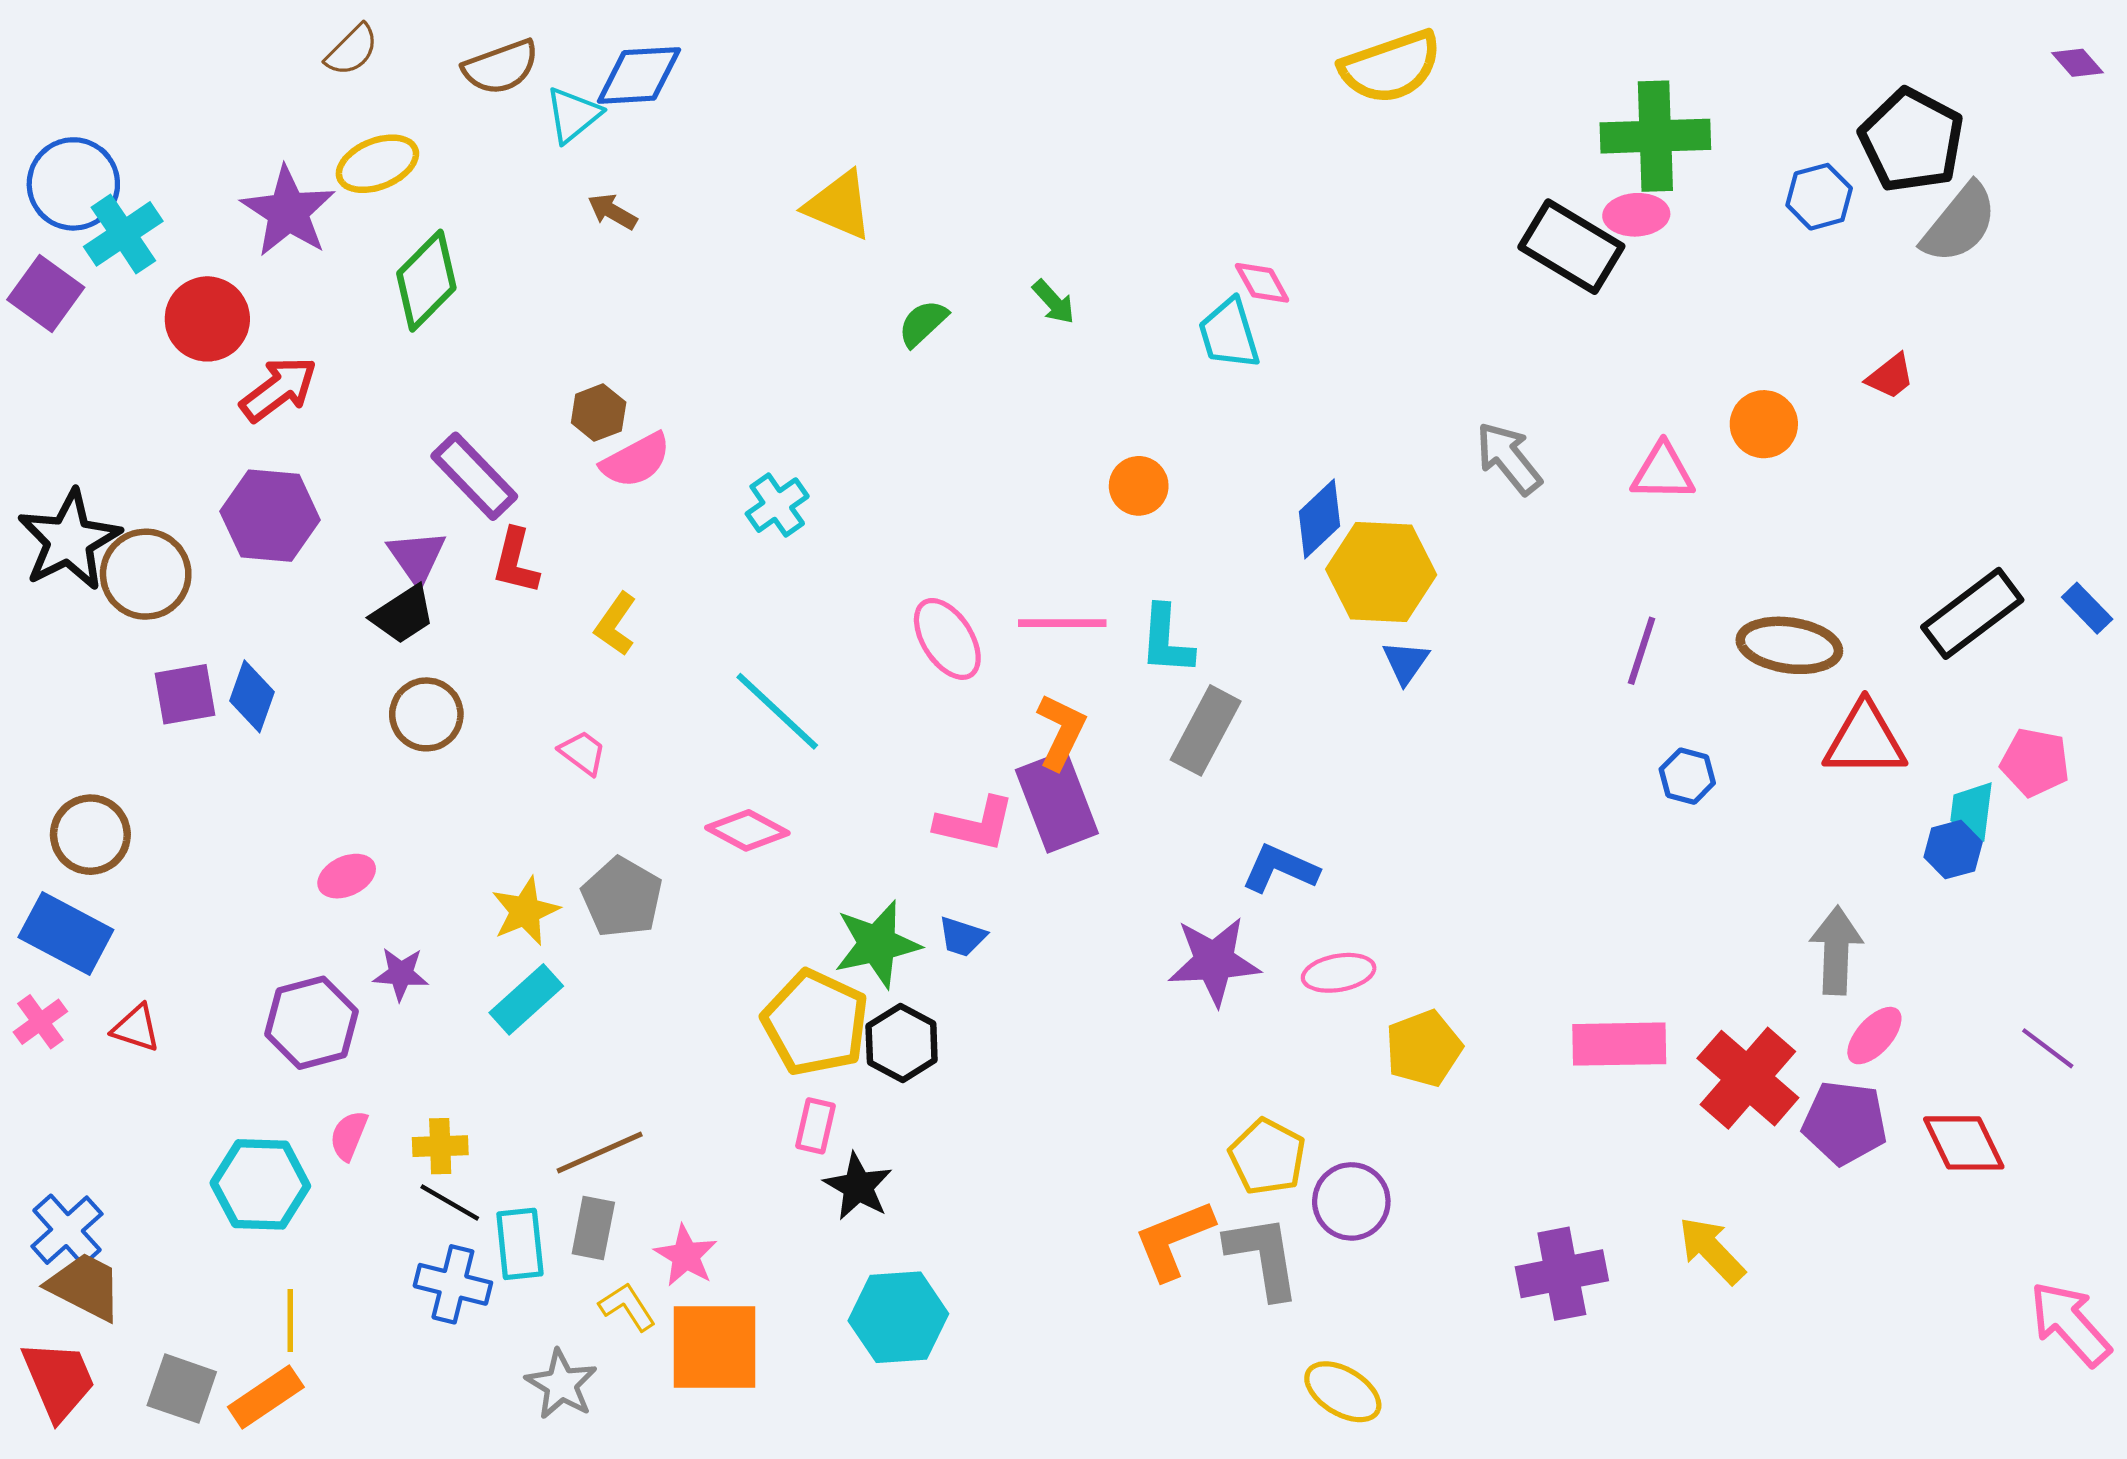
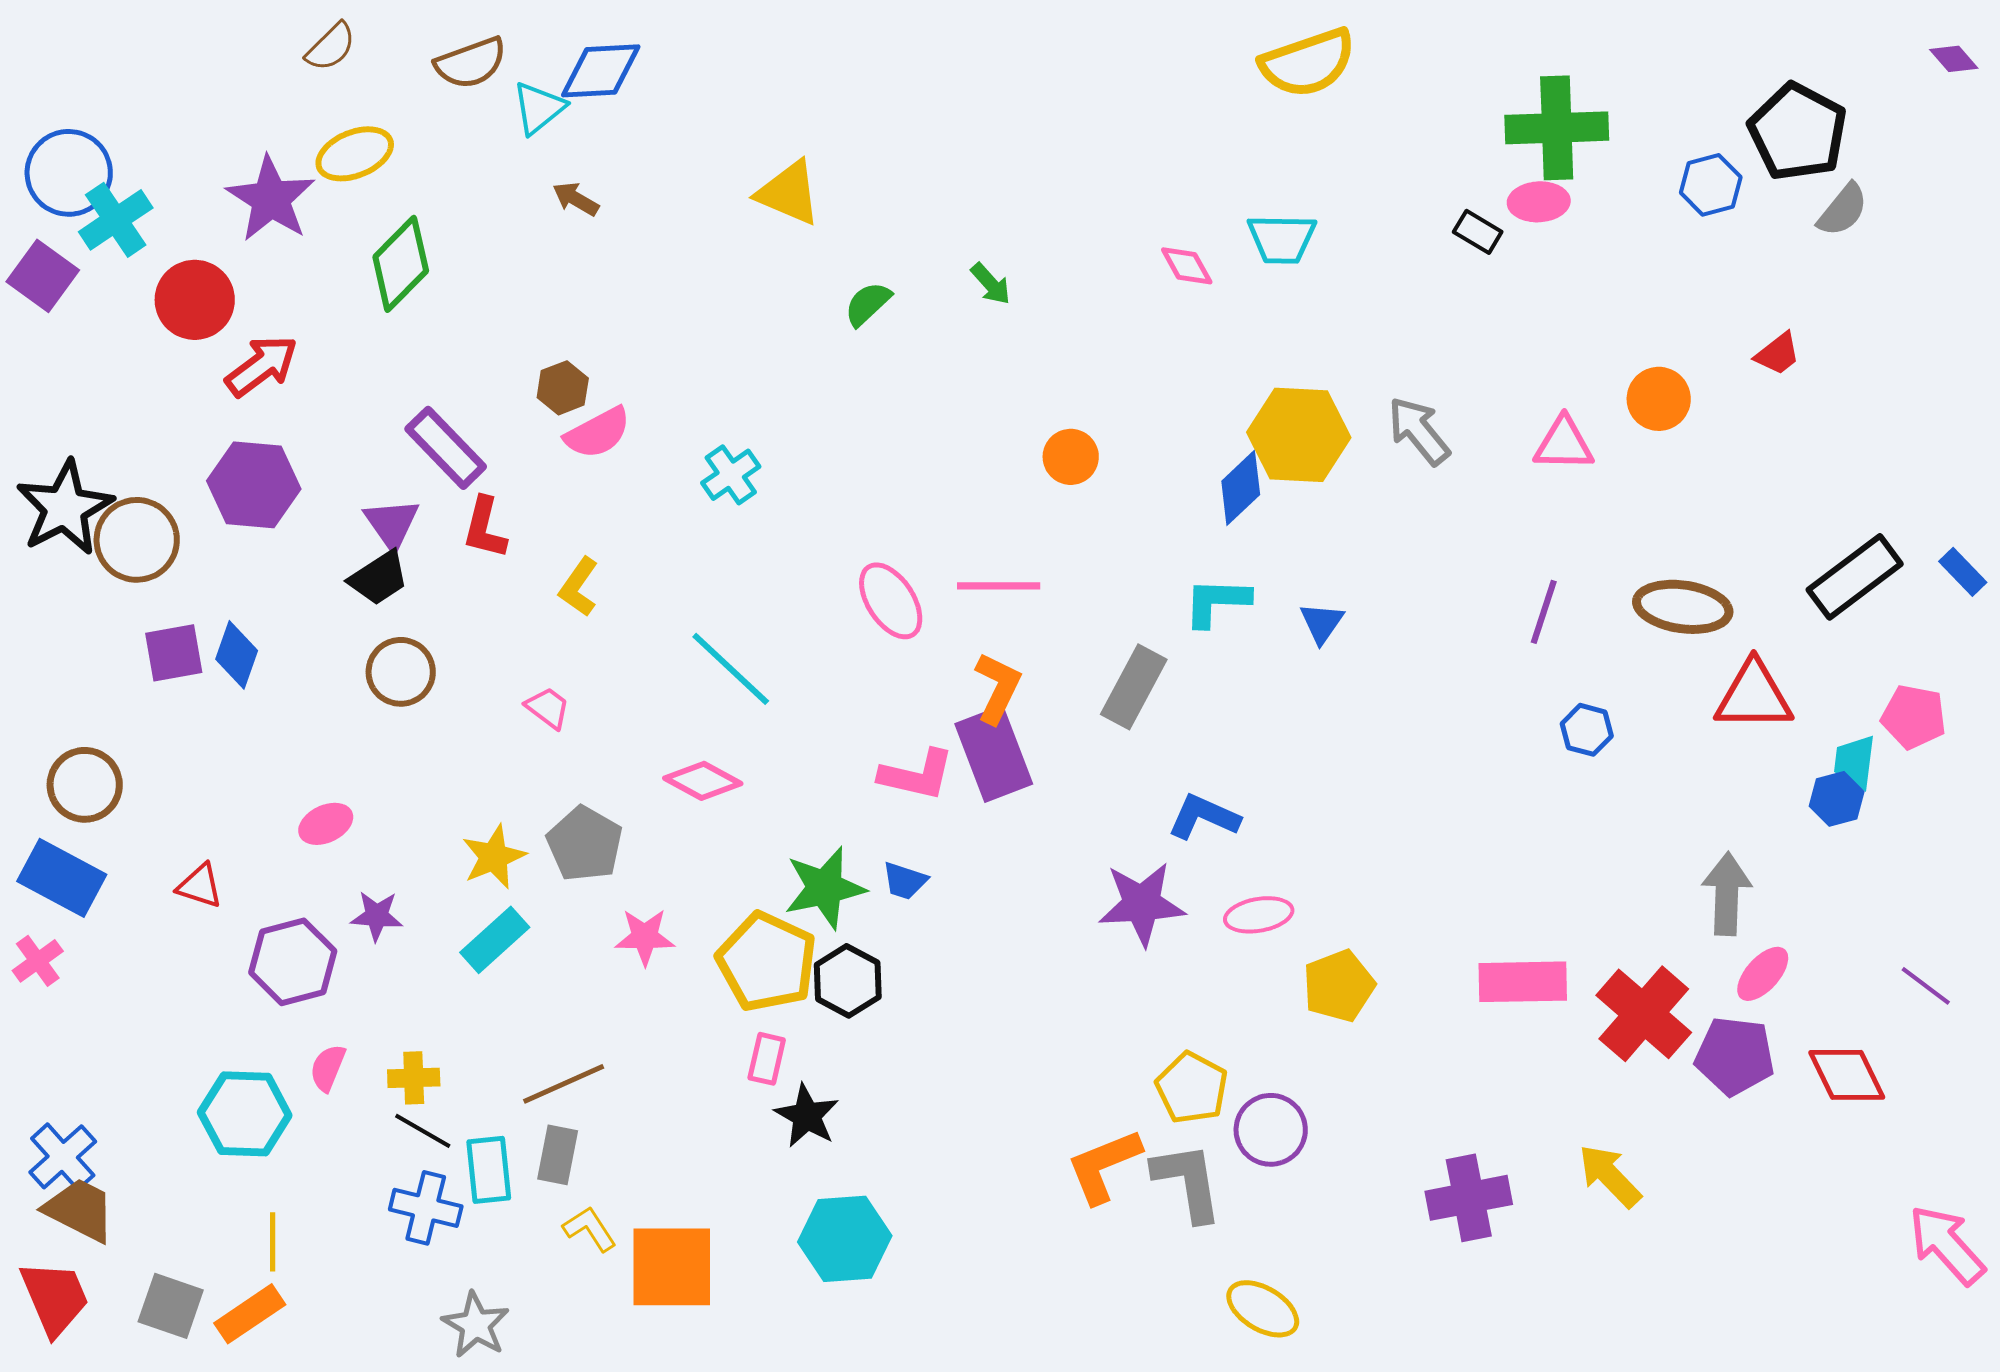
gray semicircle: (1959, 223) -> (1843, 210), size x0.7
black rectangle: (1571, 247) -> (1478, 232), size x0.5
cyan trapezoid: (1229, 334) -> (1282, 239), moved, turned -72
yellow hexagon: (1381, 572) -> (1299, 435), moved
cyan L-shape: (1166, 640) -> (1217, 602), moved, turned 88
red triangle: (136, 1028) -> (200, 886), moved
pink star: (686, 1256) -> (645, 937), moved, turned -30
gray star: (561, 1384) -> (476, 1325), moved

